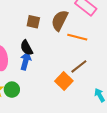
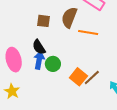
brown line: (79, 66) -> (92, 78), moved
green circle: (12, 90) -> (53, 64), moved

